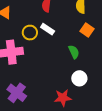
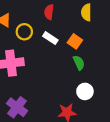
orange square: (87, 30) -> (75, 41), moved
yellow circle: (30, 33) -> (24, 32), moved

